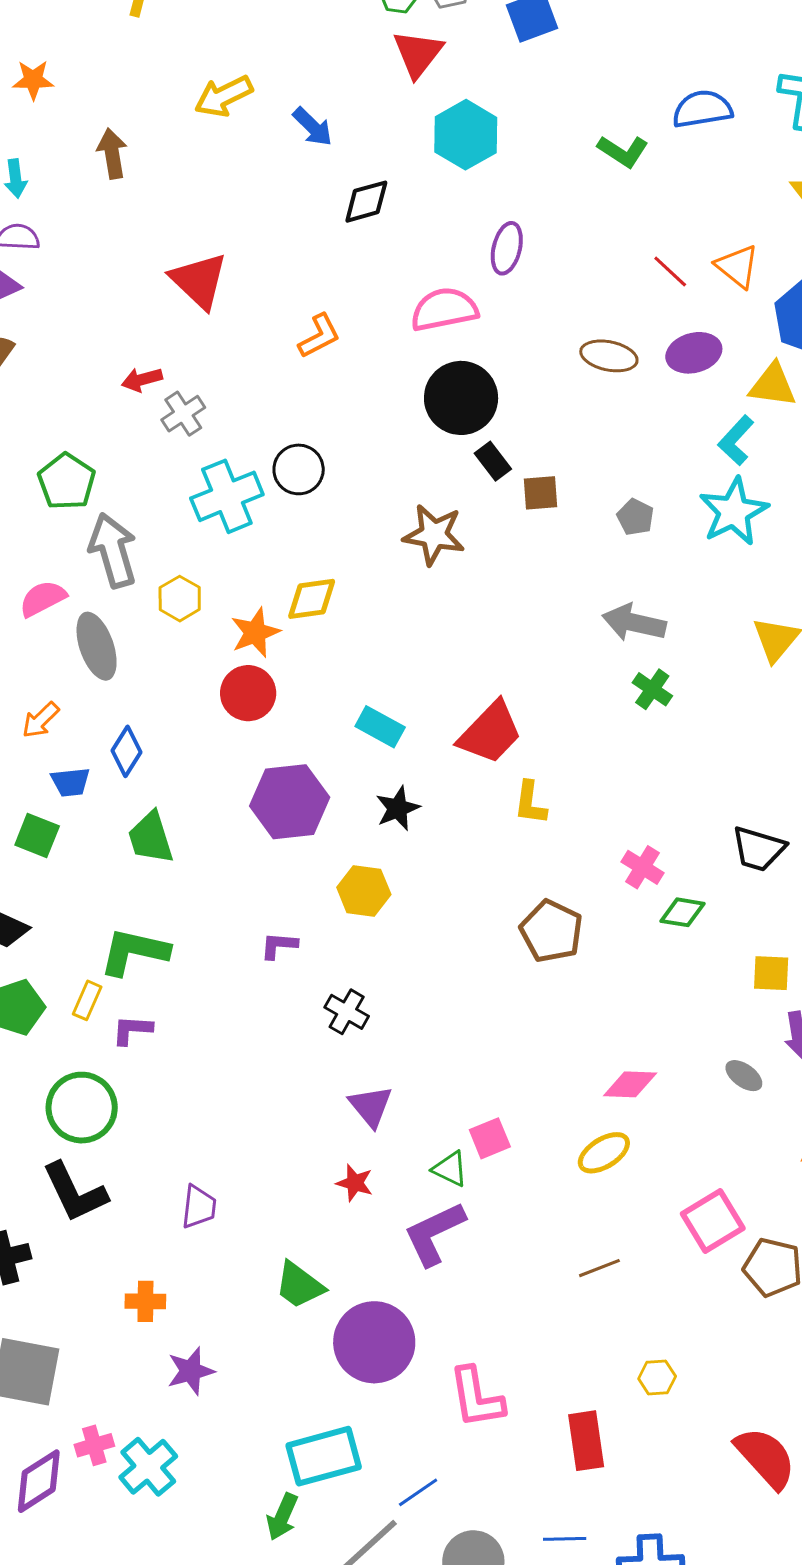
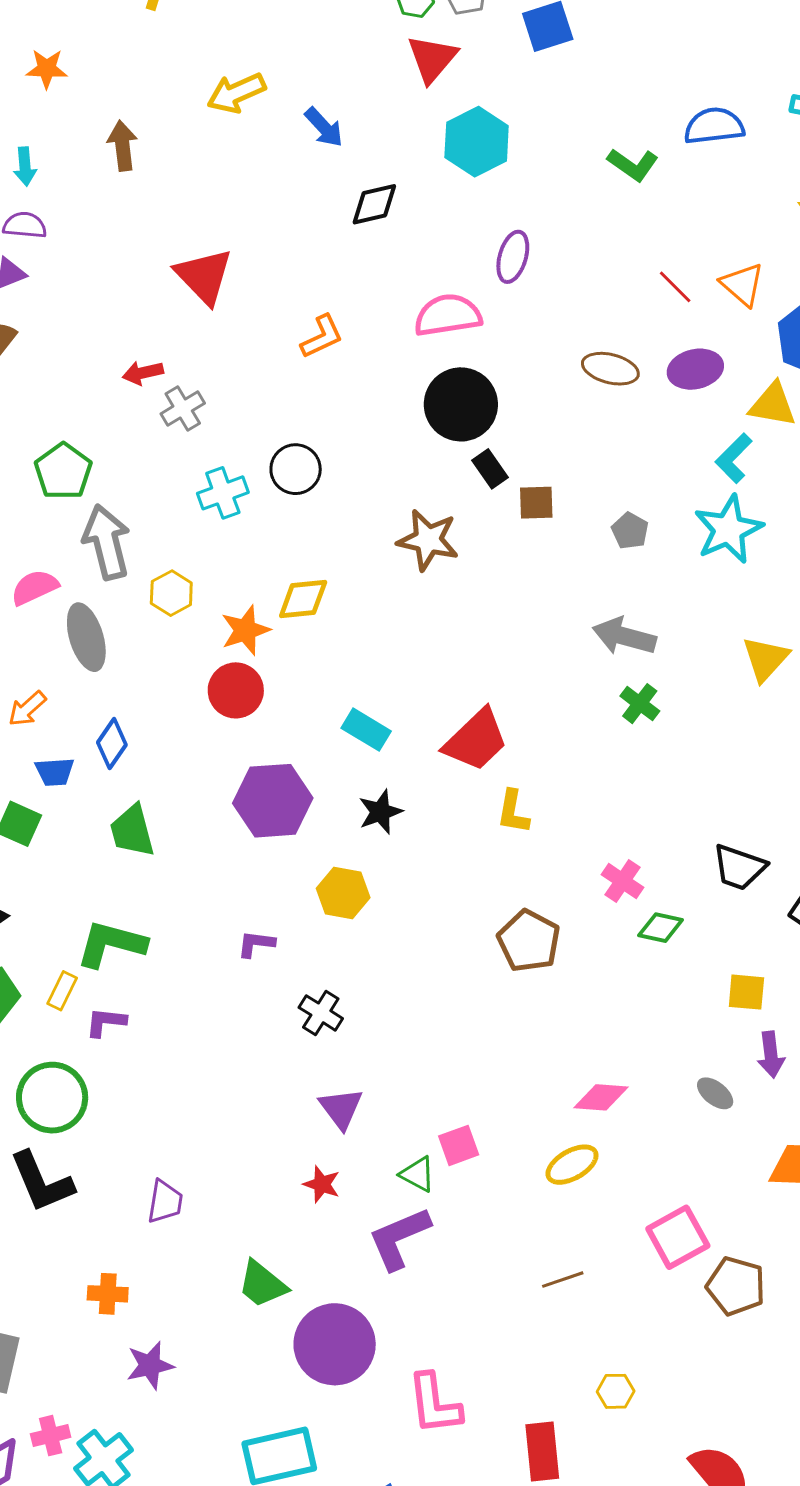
cyan cross: (227, 496) -> (223, 493), size x0.7

